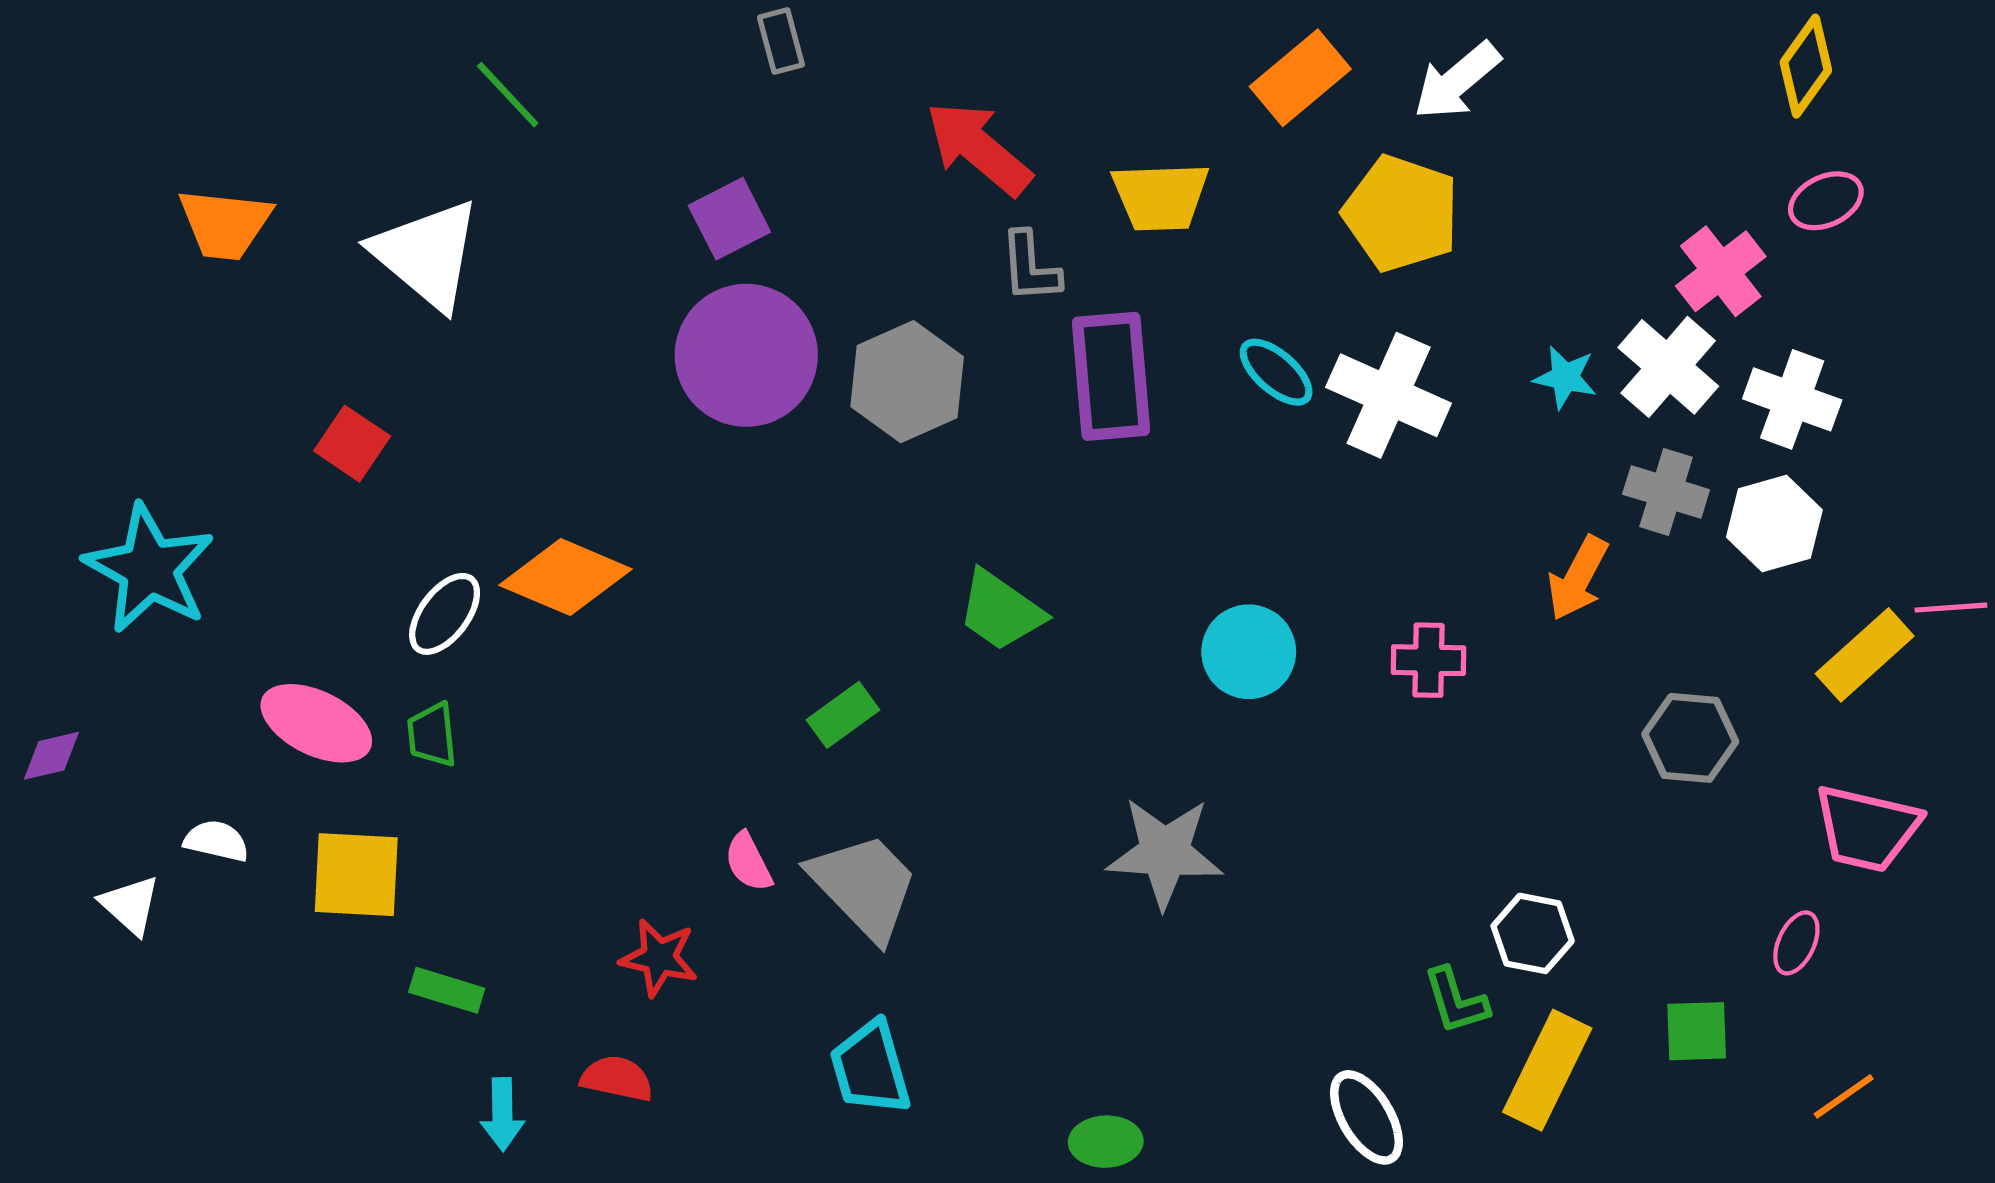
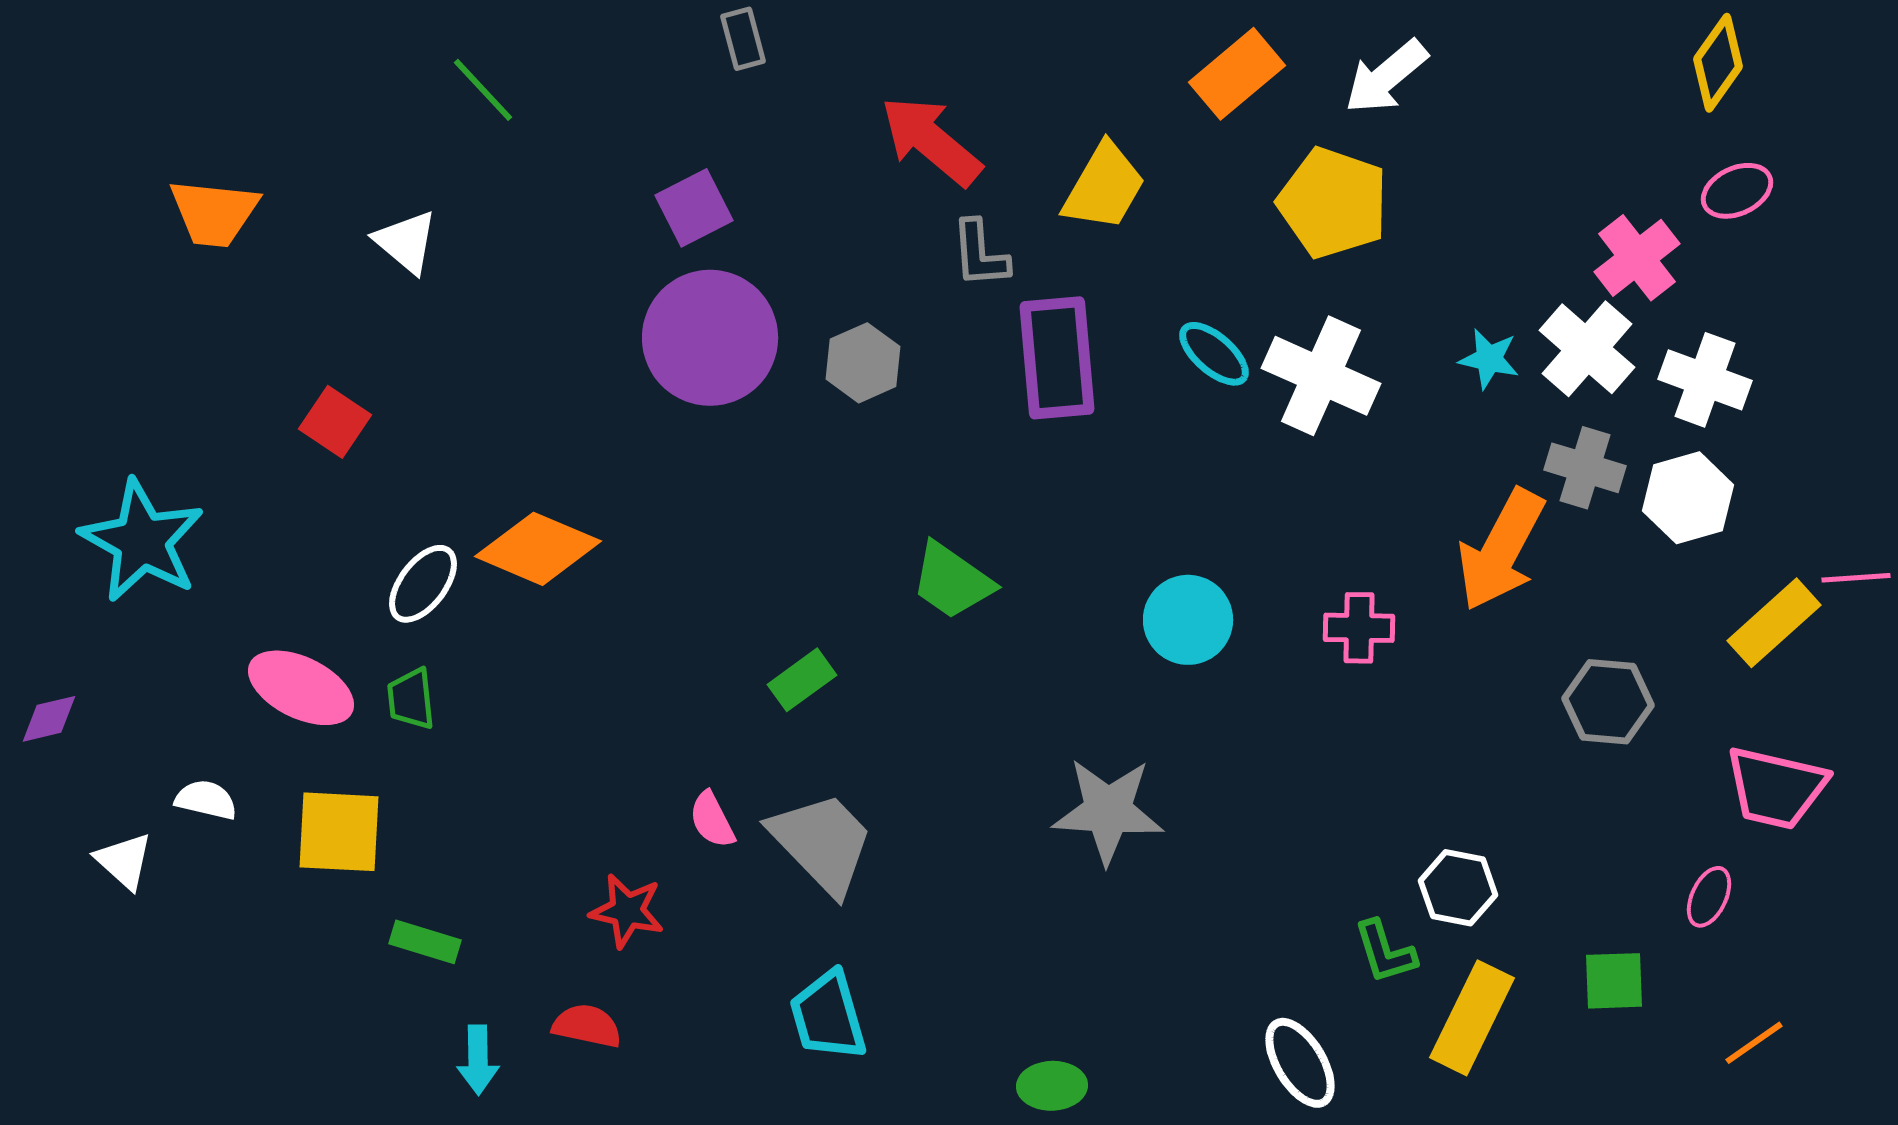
yellow trapezoid: (1160, 197) -> (1104, 187), turned -58
white triangle: (427, 254) -> (406, 242), size x0.6
gray hexagon: (907, 382) -> (863, 363), size x0.7
orange arrow: (1578, 578) -> (1501, 550), size x1.5

